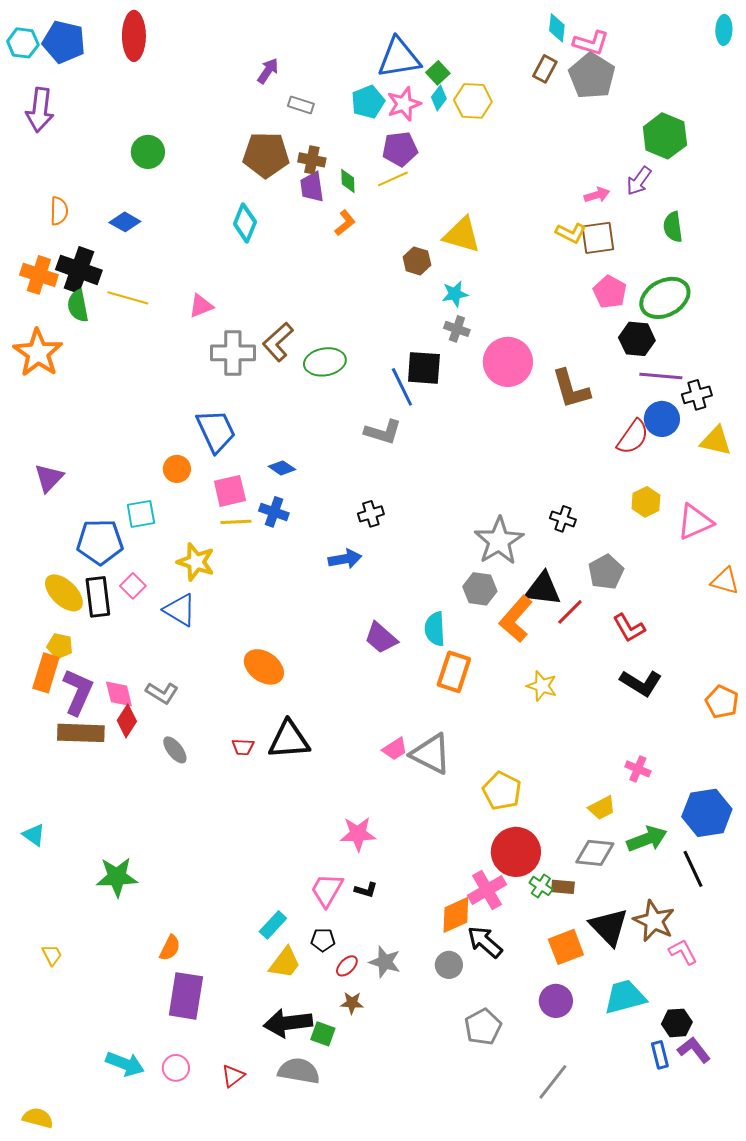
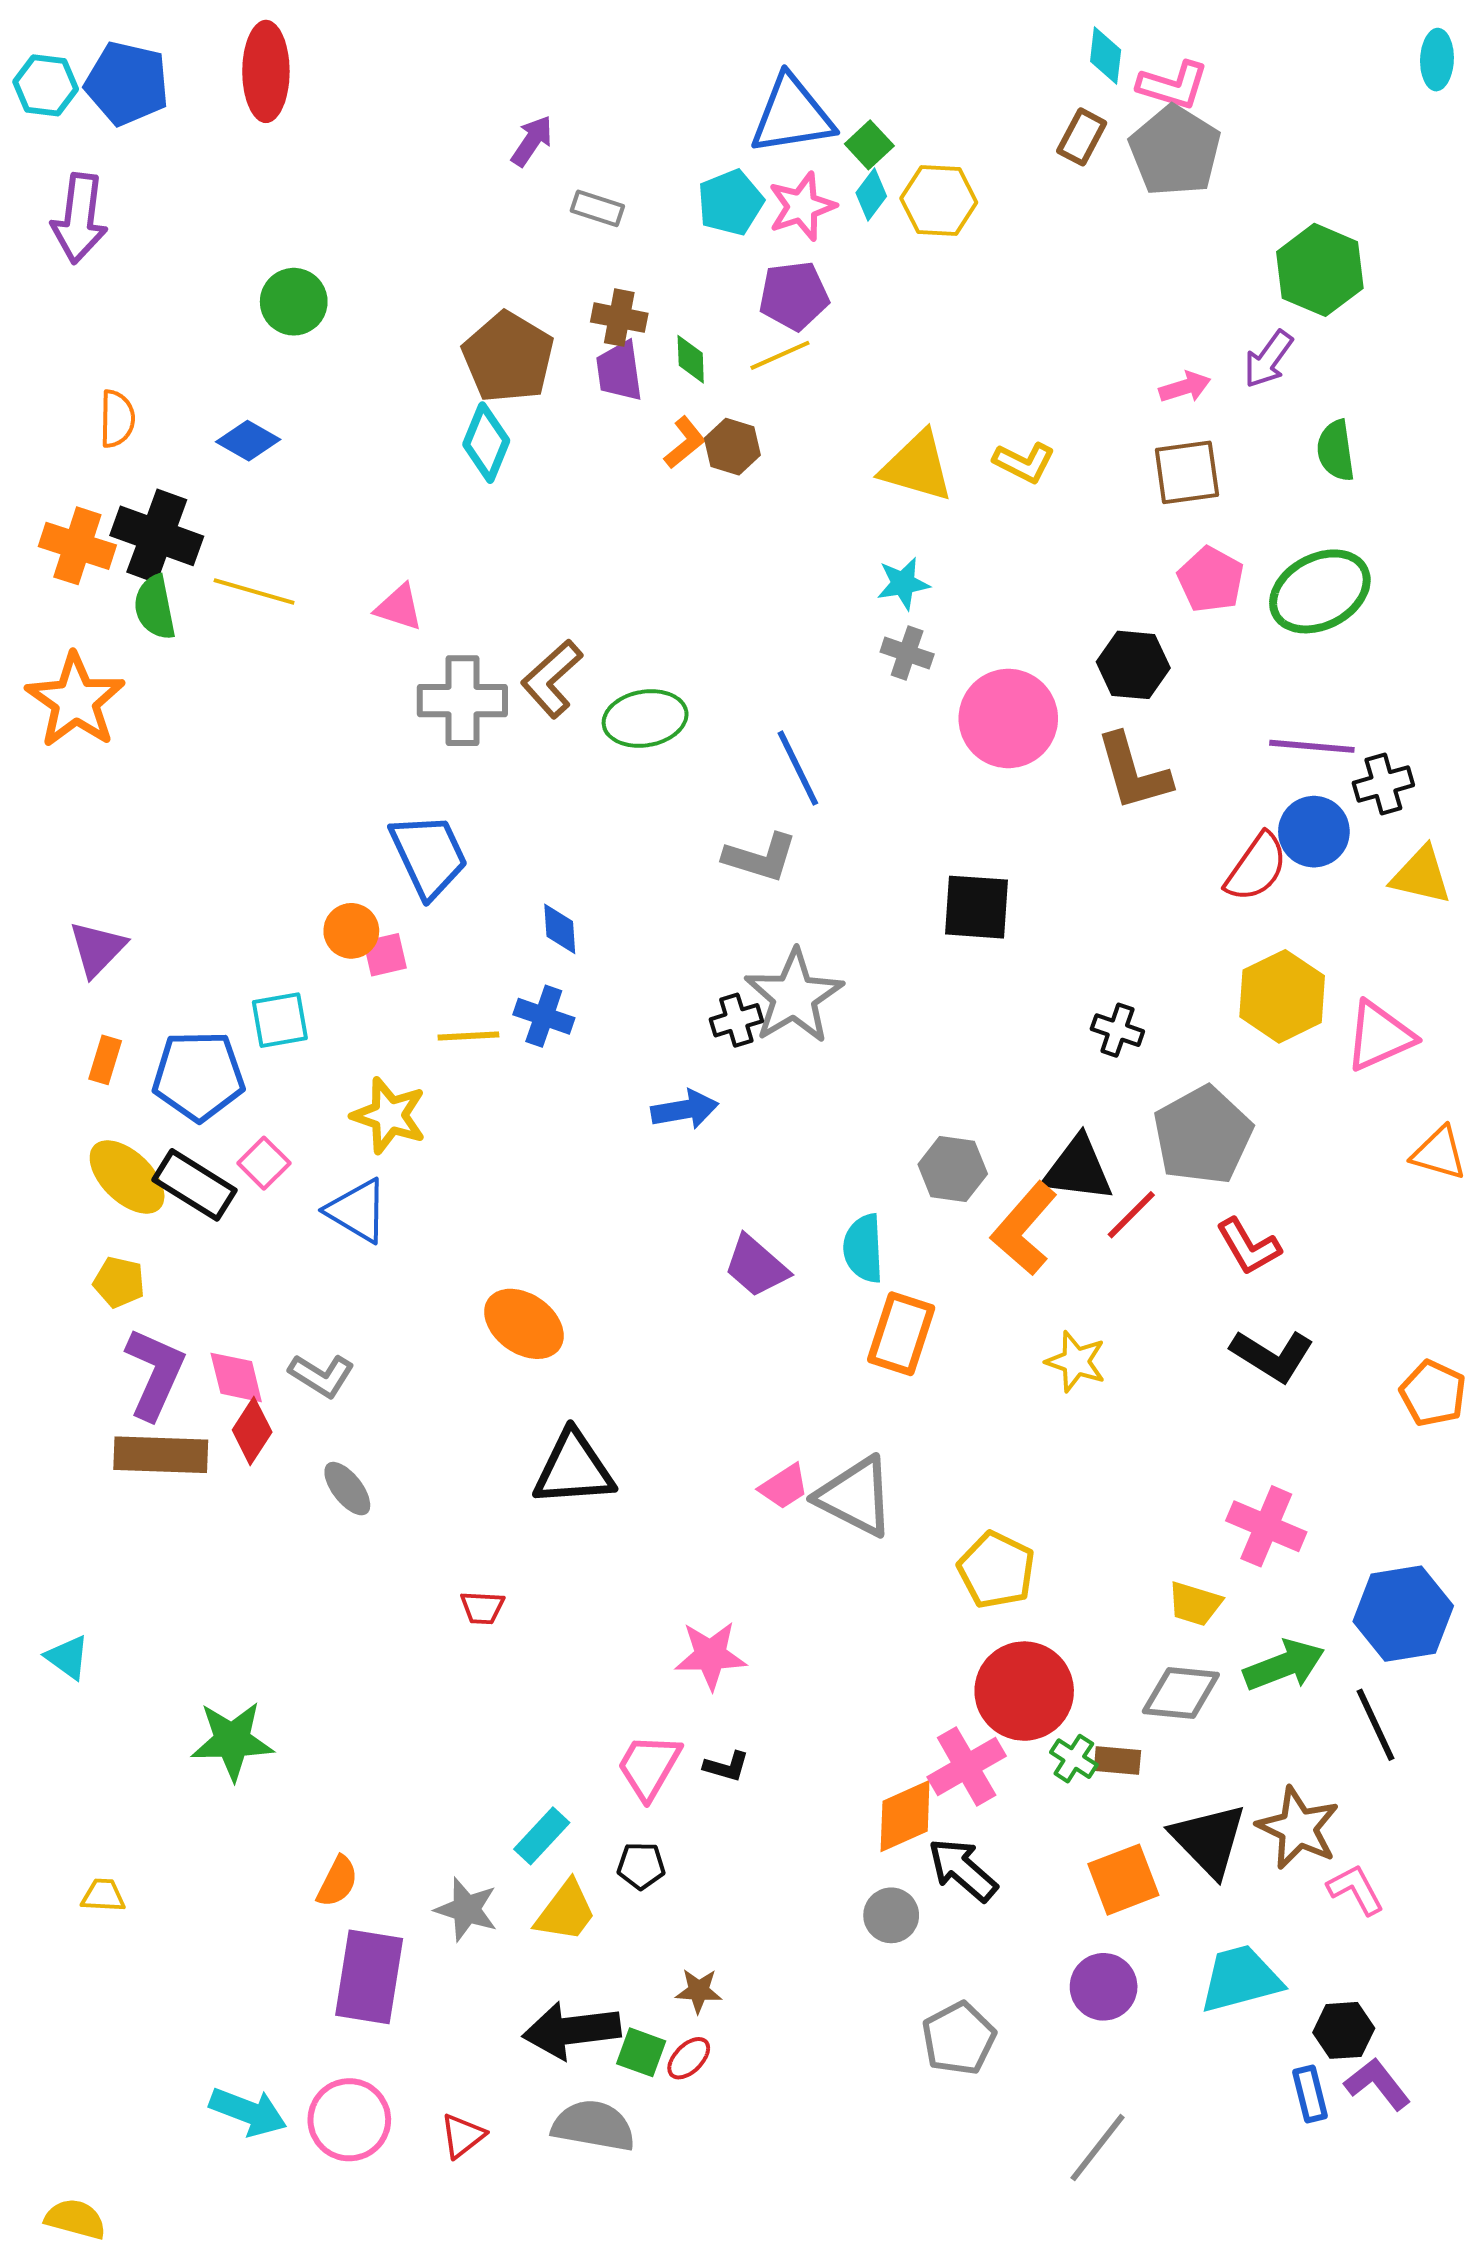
brown pentagon: (266, 155) -> (508, 357), moved, turned 30
yellow L-shape: (571, 233) -> (1024, 462), moved
brown hexagon: (417, 261) -> (732, 447), moved
pink triangle: (201, 306) -> (399, 607), turned 40
black hexagon: (637, 339) -> (1133, 665), moved
black square: (424, 368) -> (977, 907), moved
blue diamond: (282, 468) -> (560, 929), turned 52
pink square: (230, 491) -> (385, 955), moved, size x0.7
yellow hexagon: (646, 502) -> (1282, 996), size x1.5
gray star: (499, 541) -> (794, 996), moved
gray pentagon: (606, 572) -> (1203, 1135), size x1.4
black rectangle: (98, 597) -> (195, 1185), turned -51
orange rectangle: (46, 673) -> (105, 1060), moved, size x0.6
red trapezoid: (243, 747) -> (482, 1608), moved
pink cross: (638, 769) -> (1266, 1526), size x1.5
yellow trapezoid: (602, 808) -> (1195, 1604), turned 44
yellow trapezoid: (52, 955) -> (103, 1895), turned -60
gray star: (385, 962) -> (466, 1909), moved
red ellipse: (347, 966) -> (689, 2058), moved
pink circle: (176, 1068) -> (349, 2120), size x1.5

